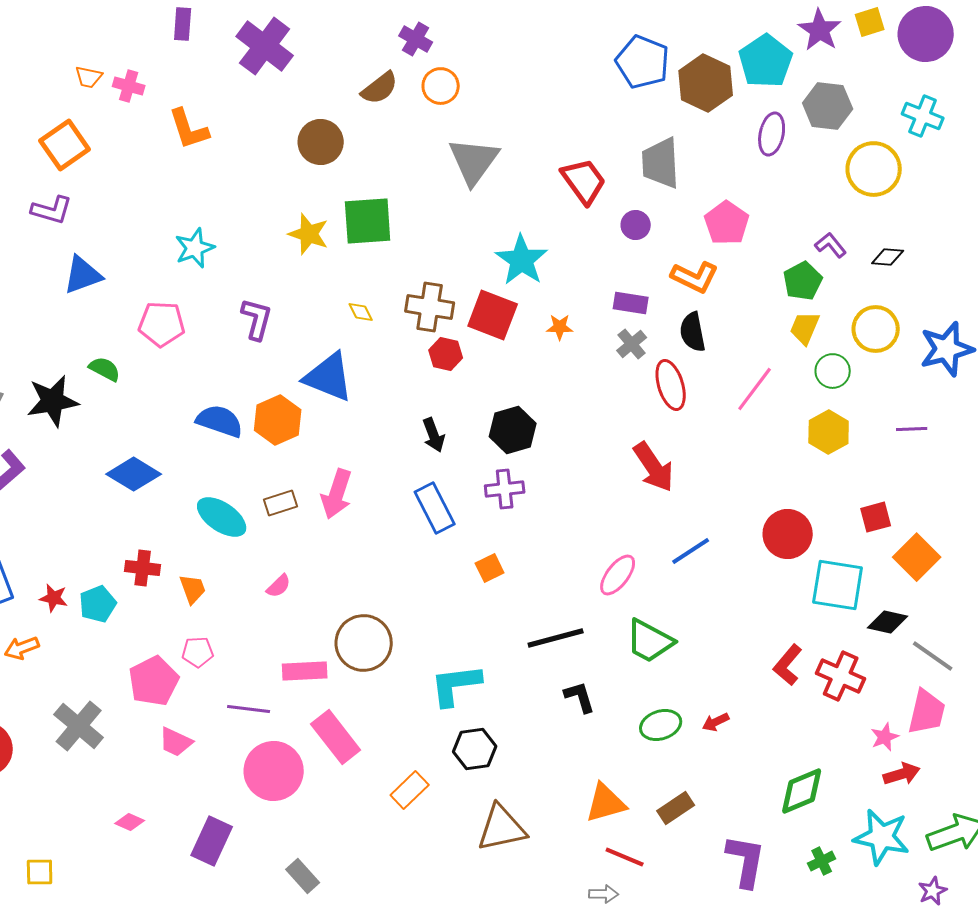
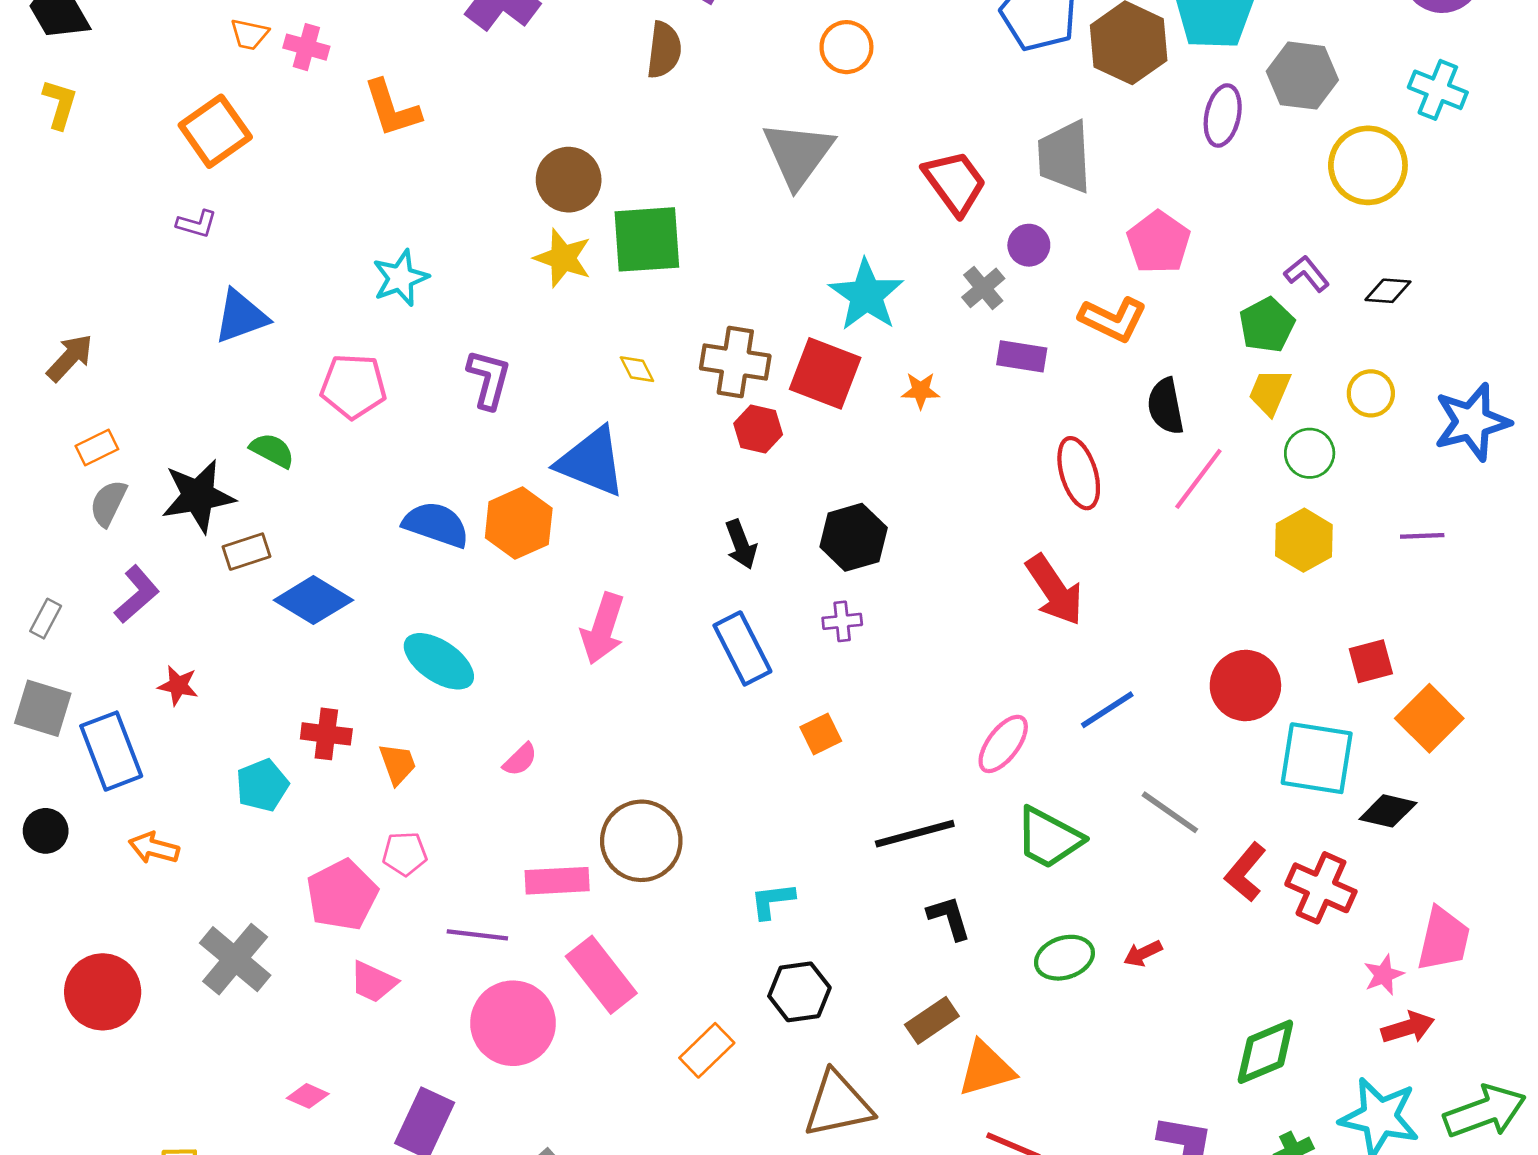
orange circle: (441, 86) -> (846, 47), moved
brown semicircle: (380, 88) -> (664, 50), turned -45
brown circle: (321, 142) -> (569, 180), moved
purple L-shape: (52, 210) -> (197, 224), size x0.7
yellow circle: (876, 329) -> (1371, 393), size x0.7
black semicircle: (693, 332) -> (1166, 406), moved
gray cross: (632, 344) -> (983, 288), moved
purple cross: (505, 489) -> (842, 621), size x0.7
brown rectangle: (281, 503) -> (247, 552), moved
red star: (54, 598) -> (178, 686), moved
orange arrow: (22, 648) -> (154, 848), turned 36
gray line: (933, 656) -> (1170, 812), moved
cyan L-shape: (456, 685) -> (772, 901), size x0.6
brown rectangle: (676, 808) -> (932, 1020), moved

